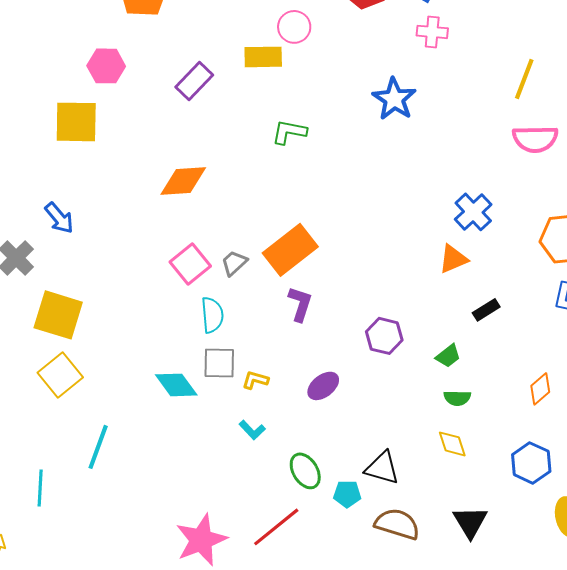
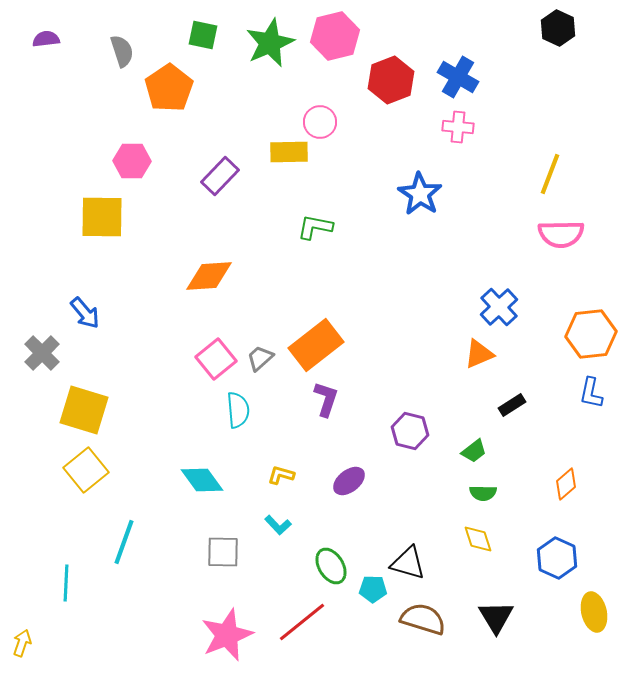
gray square: (219, 363) -> (223, 552), moved

